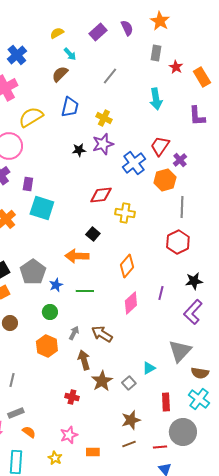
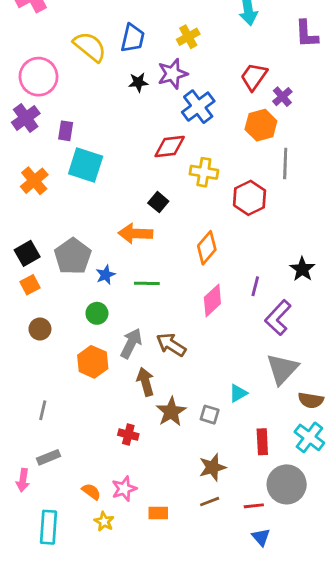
blue trapezoid: (70, 107) -> (133, 38), moved
yellow semicircle: (31, 117) -> (90, 47), moved, turned 70
yellow cross: (104, 118) -> (188, 37), moved, turned 35
blue cross: (134, 163) -> (198, 107), moved
red hexagon: (178, 242) -> (250, 198), moved
black star: (194, 281) -> (302, 269), turned -30
purple L-shape: (193, 312) -> (278, 318), moved
gray arrow: (74, 333) -> (131, 343), size x1.5
gray square: (129, 383) -> (210, 415), turned -32
orange semicircle: (29, 432) -> (91, 492), moved

